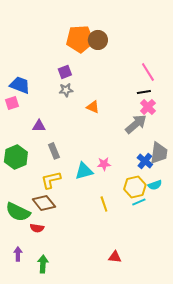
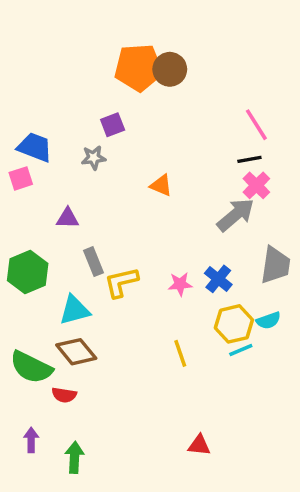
gray star: (66, 90) -> (94, 158), moved
blue cross: (145, 161) -> (218, 279), moved
cyan triangle: (84, 171) -> (74, 310), moved
yellow L-shape: (51, 180) -> (121, 282), moved

